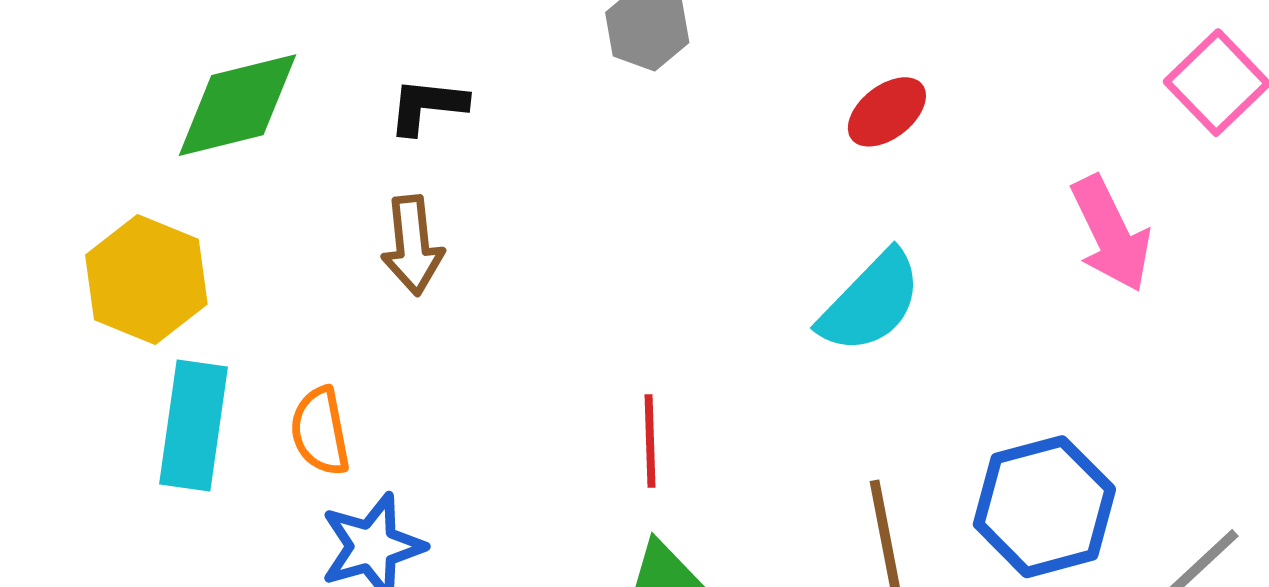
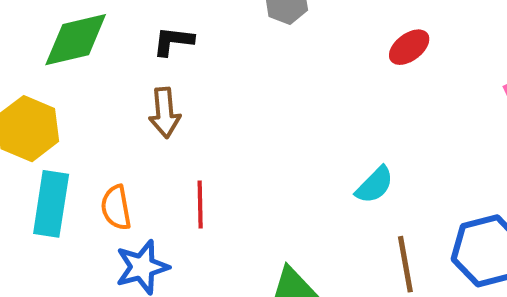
cyan semicircle: (870, 302) -> (375, 185), moved, size x0.7
red line: (650, 441) -> (200, 204), moved

